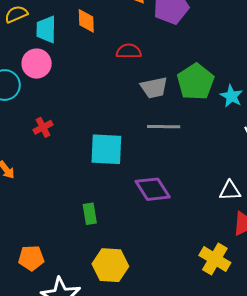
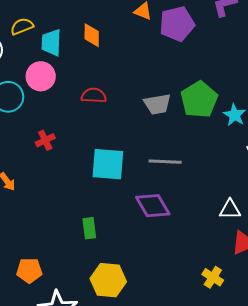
red semicircle: (129, 51) -> (94, 95), moved
gray line: (164, 127) -> (165, 162), moved
yellow cross: (215, 259) -> (213, 277), size x0.7

